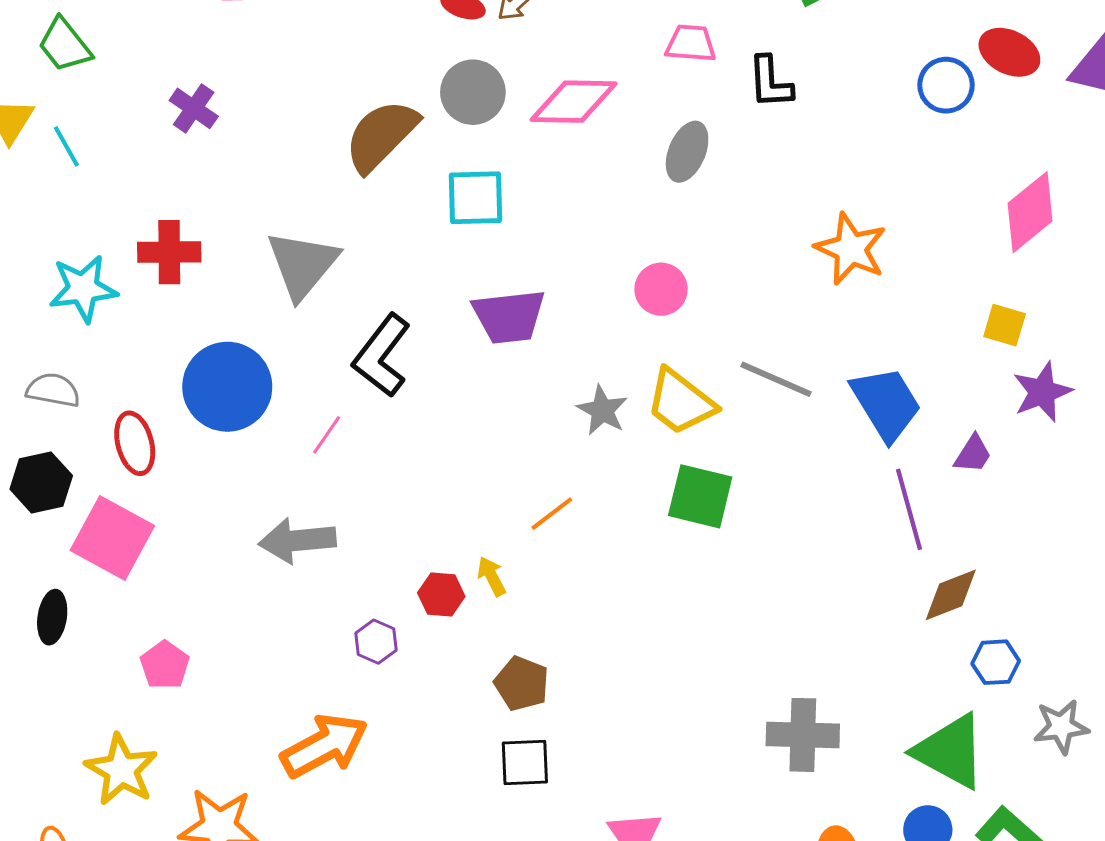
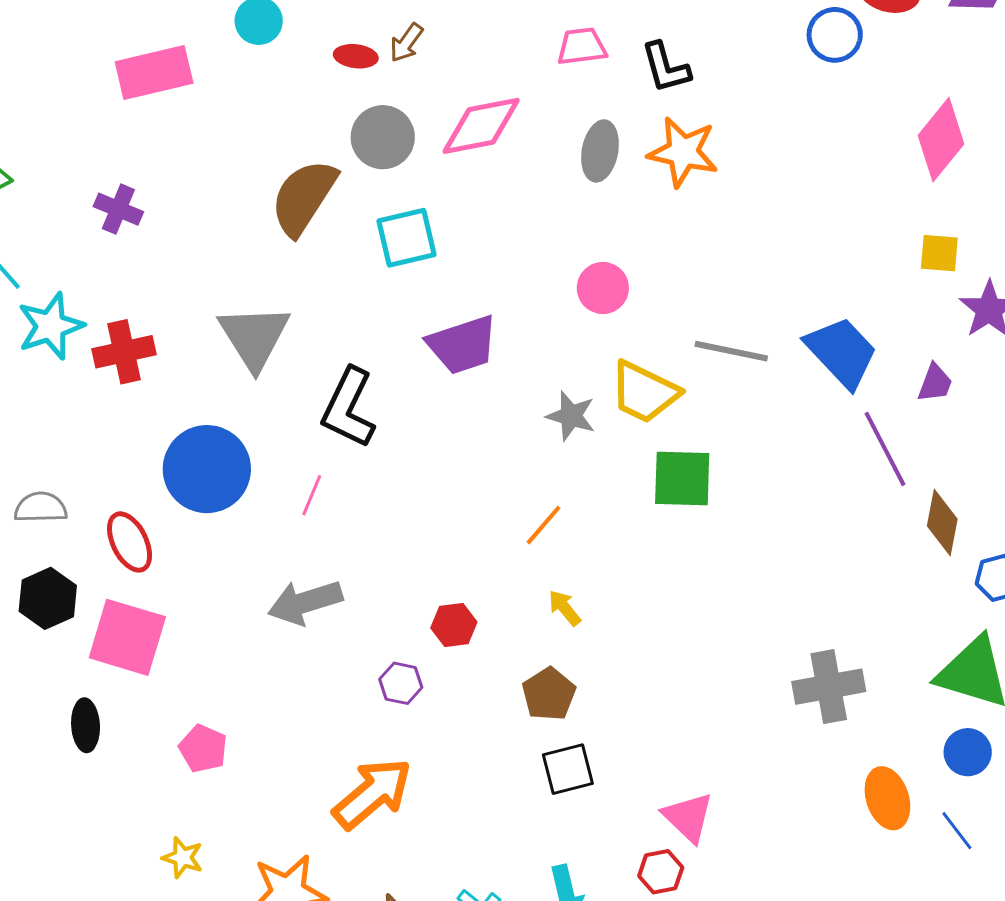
orange star: (851, 249) -> (683, 152), moved
cyan star: (83, 289) -> (51, 326), moved
yellow arrow: (492, 576) -> (565, 608), moved
brown diamond: (951, 595) -> (942, 522), turned -46
brown pentagon: (522, 683) -> (549, 694), turned 30
yellow star: (121, 770) -> (183, 858), size x0.6

